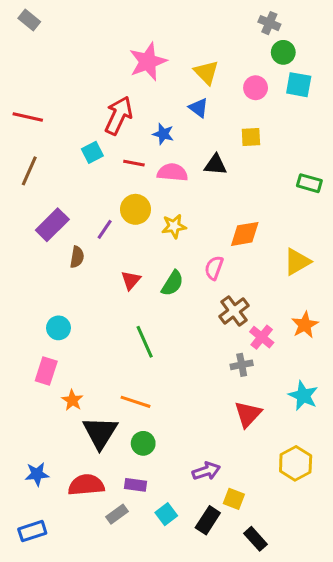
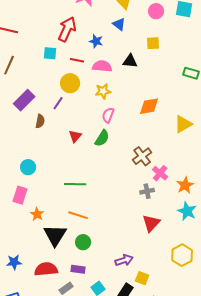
cyan square: (92, 152) -> (50, 53), turned 32
yellow circle: (135, 209) -> (70, 83), moved
yellow star: (174, 226) -> (103, 91), moved
pink semicircle: (214, 268) -> (108, 115), moved
orange star: (305, 325) -> (185, 185), moved
green line: (145, 342) -> (75, 184), moved, turned -65

